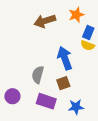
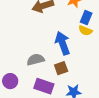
gray semicircle: (38, 75) -> (36, 60), turned 60

